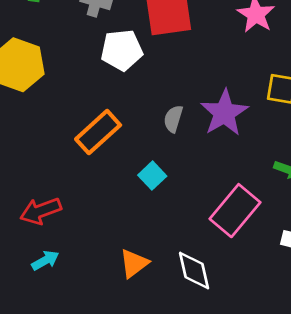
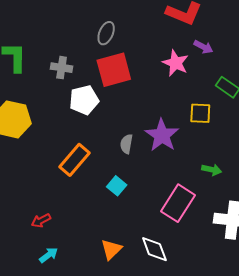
red arrow: (41, 211) -> (41, 221), size x0.7

